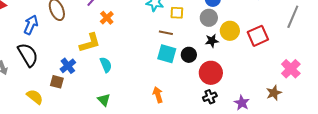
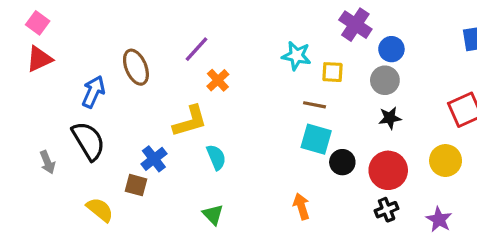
yellow circle: (230, 31) -> (446, 161), moved
black circle: (189, 55) -> (342, 162), moved

